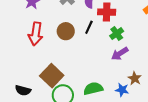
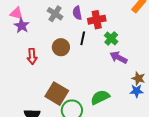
red arrow: (36, 34) -> (32, 56), size x0.7
purple arrow: (120, 54) -> (119, 57), turned 72
blue star: (122, 90) -> (137, 91), moved

